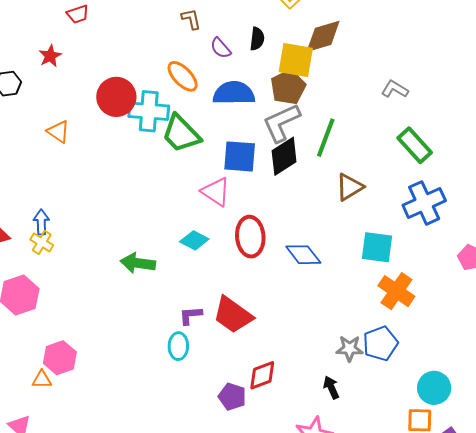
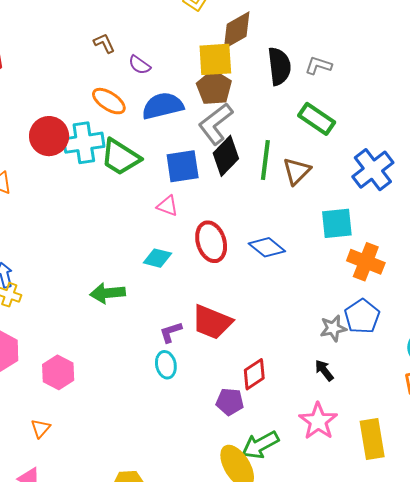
black semicircle: (257, 39) -> (279, 66), moved, size x1.6
green line: (326, 138) -> (265, 160), moved
green rectangle: (415, 145) -> (317, 119), moved
pink triangle: (216, 192) -> (167, 206), size x0.7
pink hexagon: (60, 358) -> (58, 372), moved
orange triangle: (42, 380) -> (41, 428), turned -35

